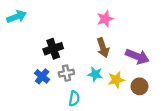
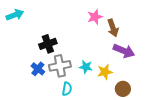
brown arrow: (103, 48) -> (113, 28), moved
gray cross: (66, 73) -> (60, 66), size x1.5
brown circle: (140, 86) -> (123, 89), moved

